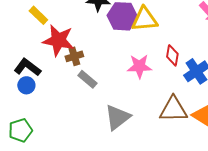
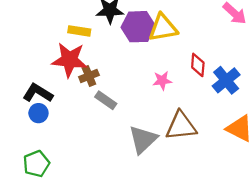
yellow rectangle: (38, 15) -> (79, 31), moved, turned -30
pink star: (139, 66) -> (162, 81), size x0.7
brown triangle: (173, 109) -> (181, 126), moved

